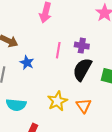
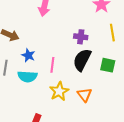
pink line: (58, 50) -> (52, 65), moved
cyan semicircle: (16, 105) -> (27, 77), moved

